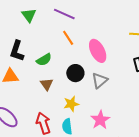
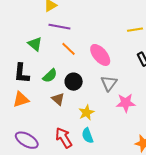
green triangle: (29, 15) -> (35, 44), moved
black circle: (75, 73) -> (74, 82), moved
pink star: (100, 120) -> (126, 103), moved, turned -30

